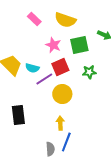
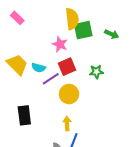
pink rectangle: (34, 19) -> (17, 18), moved
yellow semicircle: (65, 20) -> (72, 19), turned -115
green square: (79, 45) -> (83, 30), moved

